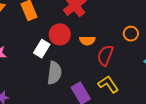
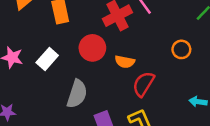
orange circle: (131, 34) -> (181, 49), moved
white rectangle: (42, 49) -> (47, 59), moved

